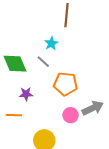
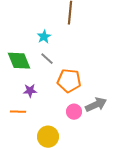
cyan star: (51, 43) -> (44, 37), moved

